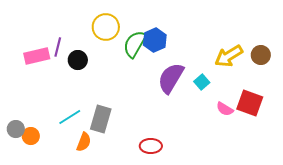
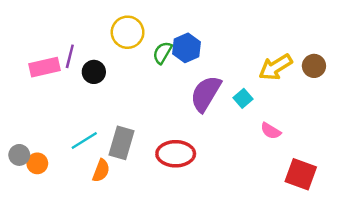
green semicircle: (135, 44) -> (162, 53), size x0.7
red square: (250, 103) -> (301, 174), moved
red ellipse: (151, 146) -> (176, 154), moved, size x1.4

